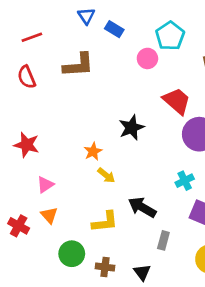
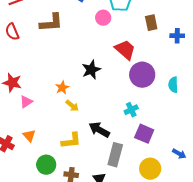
pink triangle: (45, 185) -> (26, 102), moved
gray rectangle: (163, 240) -> (115, 155), size x1.6

